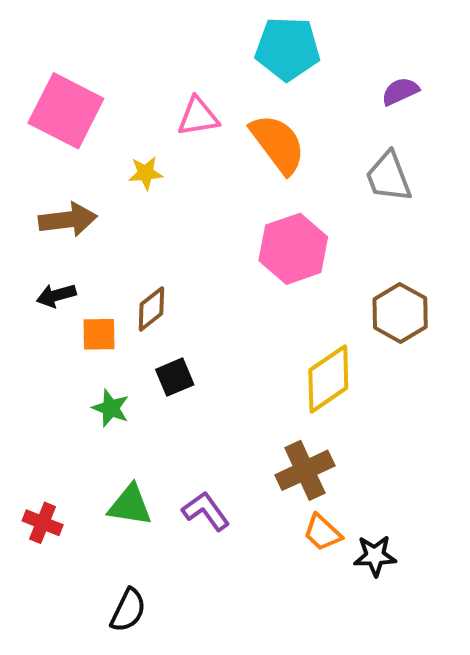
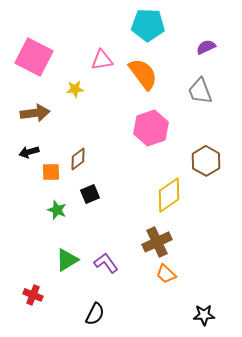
green triangle: (130, 505) -> (67, 260), turned -40
red cross: (43, 523) -> (33, 295), moved
black star: (375, 556) -> (204, 315), moved
black semicircle: (128, 610) -> (95, 314), moved

